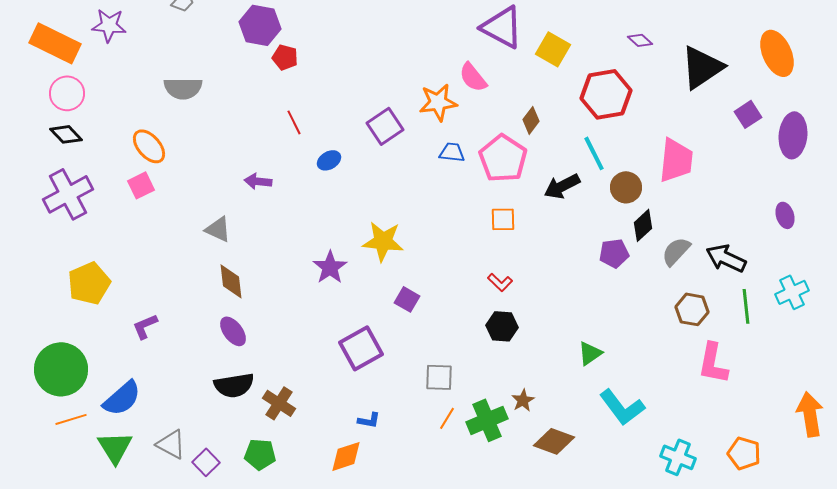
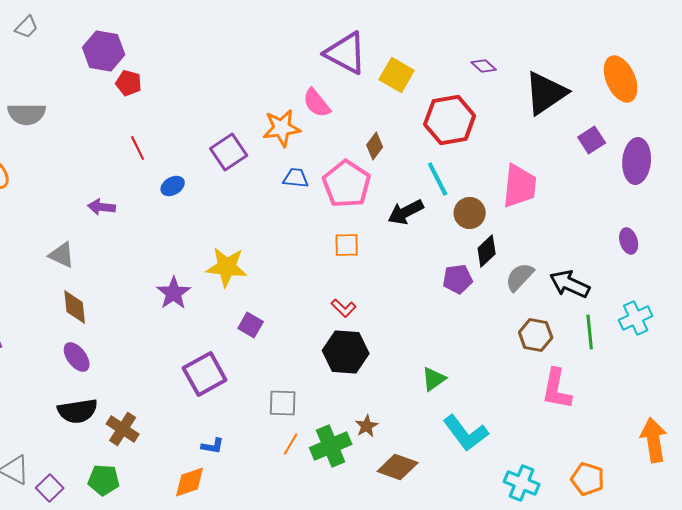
black hexagon: (502, 326) -> (346, 352), size x1.4

